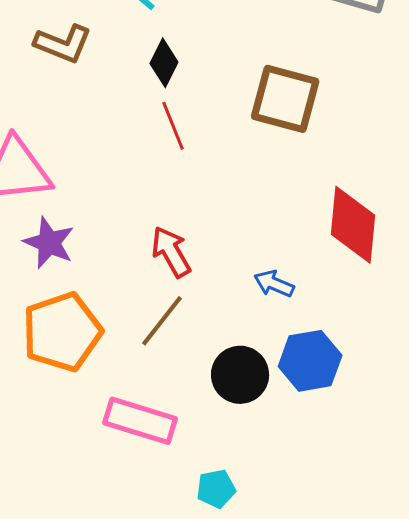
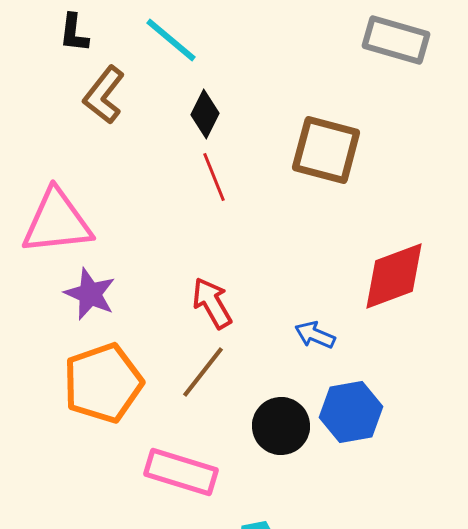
brown L-shape: (63, 44) -> (104, 95), turned 106
red diamond: (353, 225) -> (394, 276), turned 64

